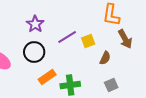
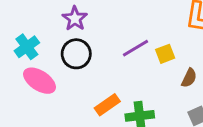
purple star: (35, 24) -> (75, 19), moved
black circle: (34, 52) -> (76, 54), moved

